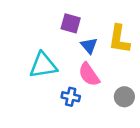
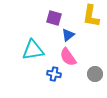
yellow L-shape: (119, 39) -> (91, 16), moved
blue triangle: (89, 46) -> (68, 35), turned 32

